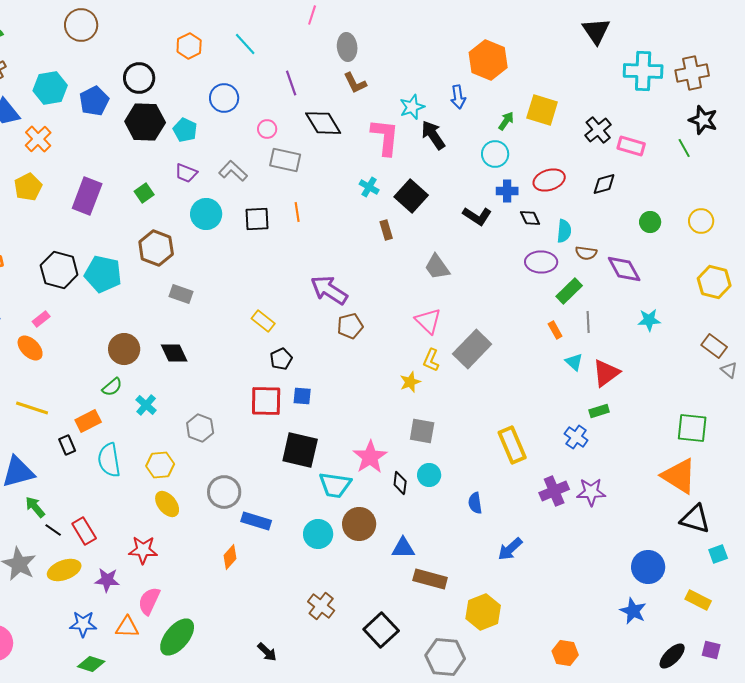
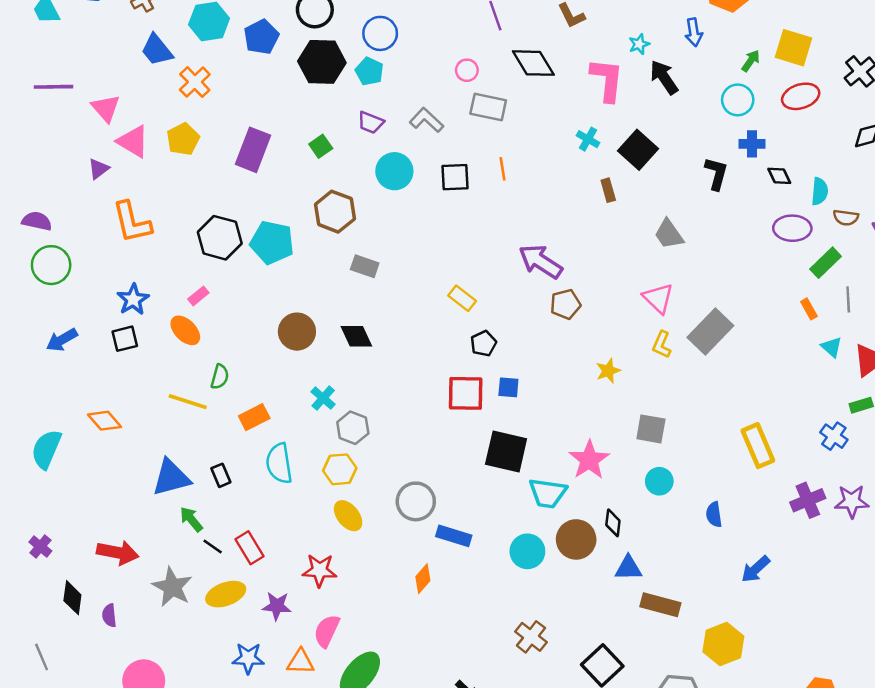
blue circle: (224, 98) -> (380, 33), moved
cyan star: (412, 107) -> (639, 44), size x0.7
red ellipse: (549, 180) -> (801, 96), moved
black L-shape: (477, 216) -> (716, 174), turned -108
yellow star: (410, 382) -> (608, 371), moved
green semicircle: (112, 387) -> (220, 377), moved, turned -35
gray hexagon: (200, 428) -> (353, 428), moved
black rectangle: (67, 445) -> (221, 475), moved
black diamond: (400, 483) -> (613, 523), moved

